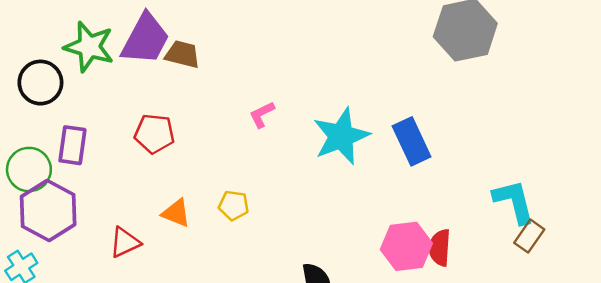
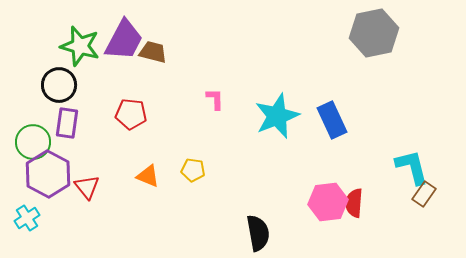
black circle: (40, 83) -> (59, 85), moved
pink L-shape: (262, 115) -> (215, 99), turned 115
red triangle: (125, 242) -> (87, 187), moved, turned -44

